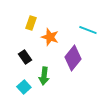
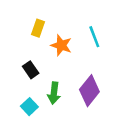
cyan line: (88, 30) -> (94, 37), moved, turned 48
purple diamond: (73, 58) -> (89, 91), moved

